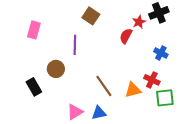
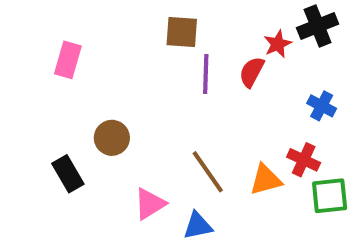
brown square: (91, 16) -> (182, 32), turned -30
purple line: (75, 45) -> (206, 74), moved
pink triangle: (75, 112) -> (150, 204), moved

